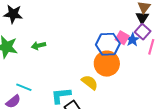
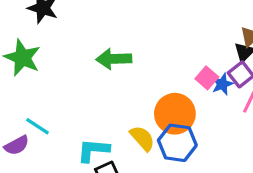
blue hexagon: (108, 44) -> (177, 143), moved
green arrow: (39, 46) -> (114, 59), moved, size x1.5

